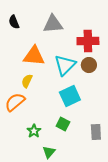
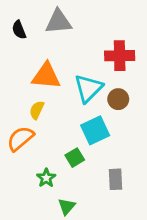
gray triangle: (53, 24) -> (58, 22), moved
brown circle: (89, 65) -> (118, 99), moved
green square: (63, 124) -> (75, 158), moved, turned 32
gray rectangle: (96, 132) -> (116, 179), moved

